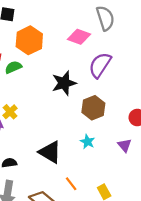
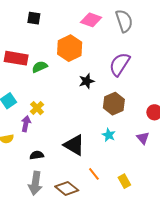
pink diamond: (79, 37) -> (91, 20), moved
orange hexagon: (29, 40) -> (70, 48), moved
black star: (64, 83) -> (87, 81), size x0.7

